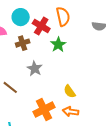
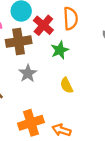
brown cross: (23, 43) -> (19, 42), size x1.5
yellow semicircle: (70, 91) -> (67, 85), moved

